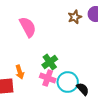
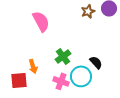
pink cross: (48, 78) -> (61, 81), moved
black semicircle: (83, 89) -> (96, 62), moved

